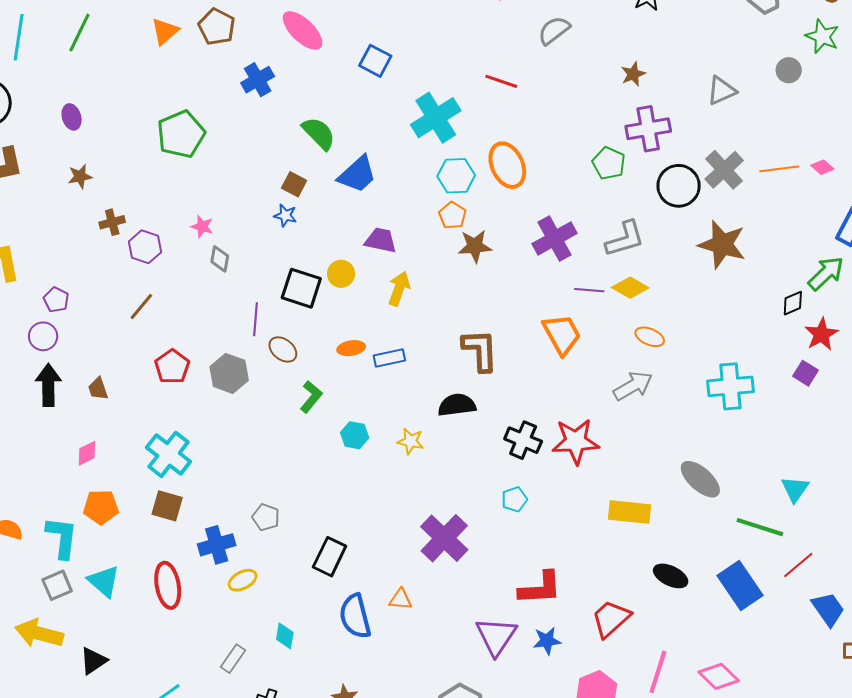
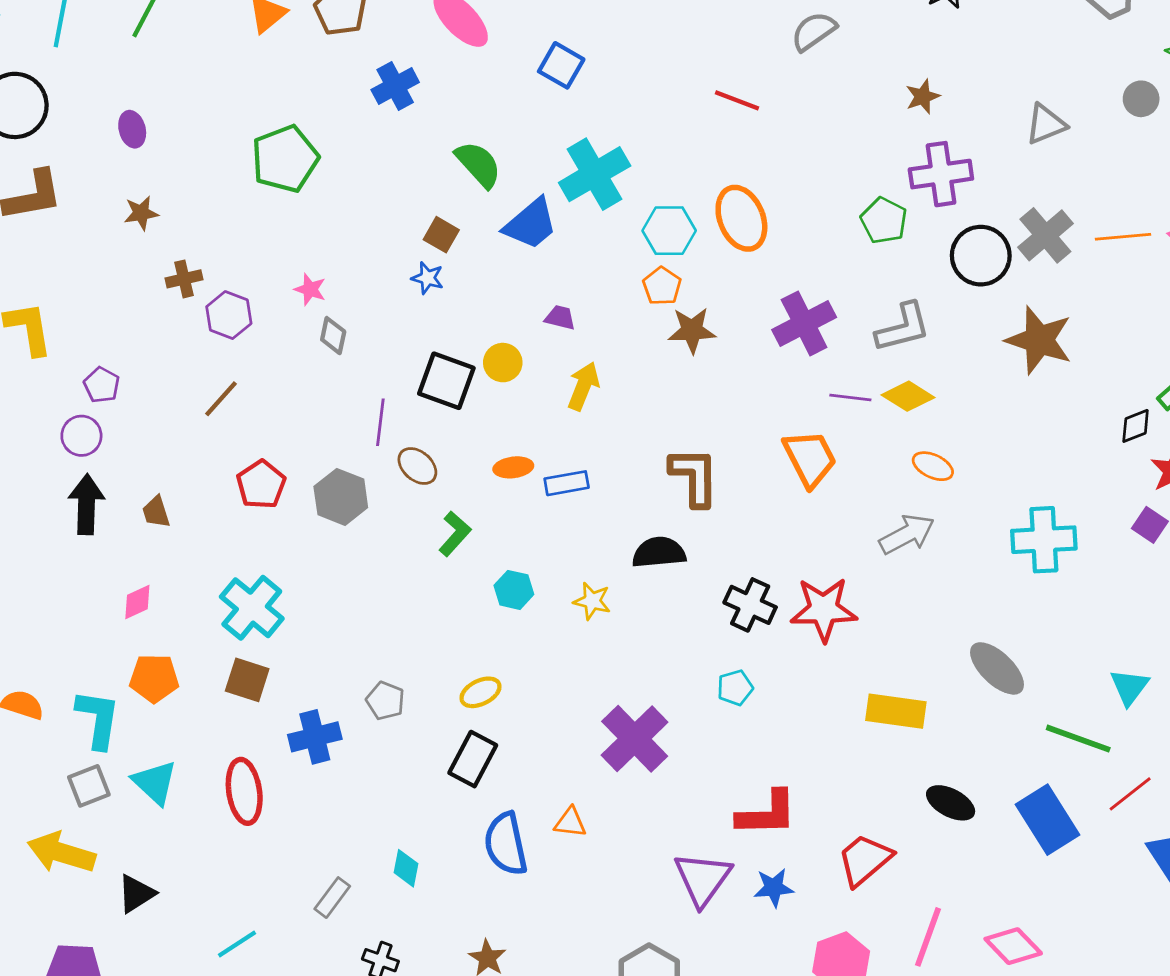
cyan cross: (436, 118) -> (595, 174), moved
purple trapezoid: (381, 240) -> (560, 318), size x0.7
yellow ellipse: (243, 580) -> (481, 692), moved

